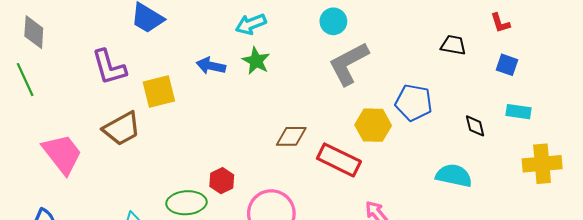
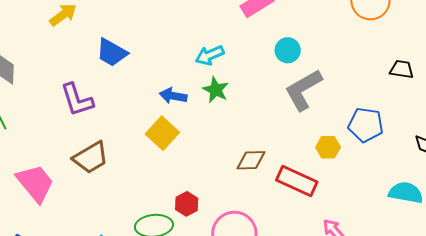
yellow square: (159, 91) -> (162, 133), moved, turned -32
yellow hexagon: (373, 125) -> (328, 147), size x0.7

